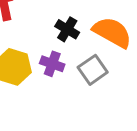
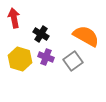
black cross: (67, 29) -> (41, 34), moved

